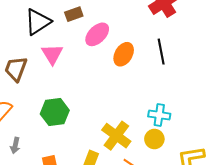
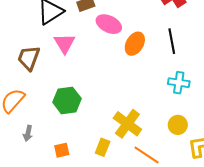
pink ellipse: (97, 34) -> (109, 24), turned 70
cyan cross: (159, 115) -> (179, 83), moved
yellow circle: (154, 139) -> (178, 125), moved

